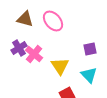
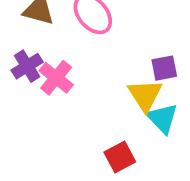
yellow triangle: (60, 66) -> (145, 95), moved

